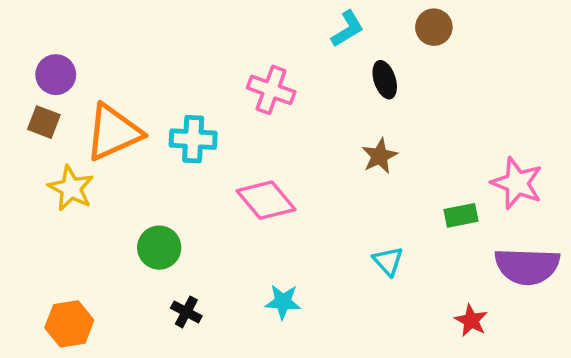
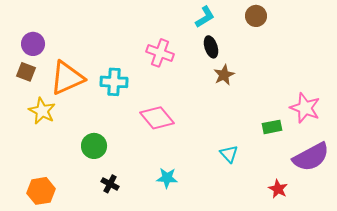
black ellipse: (385, 80) -> (211, 47), moved
brown star: (380, 156) -> (224, 75), moved
purple semicircle: (527, 266) -> (311, 157), turned -30

